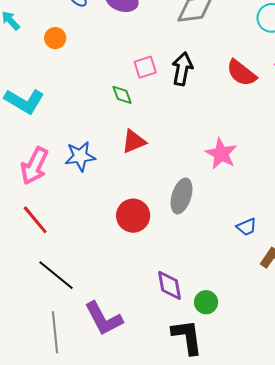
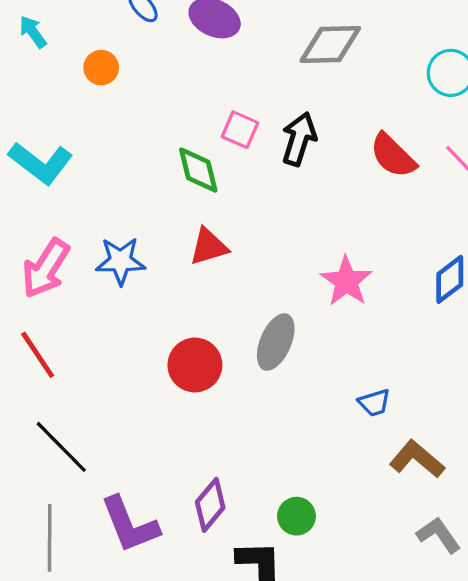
pink square: (145, 67) -> (240, 130), turned 35
green diamond: (122, 95) -> (198, 170), size x1.4
purple diamond: (169, 285) -> (210, 505), moved, turned 44

